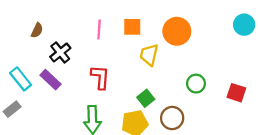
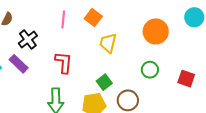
orange square: (132, 27) -> (93, 17), turned 36
orange circle: (177, 31) -> (156, 31), moved

